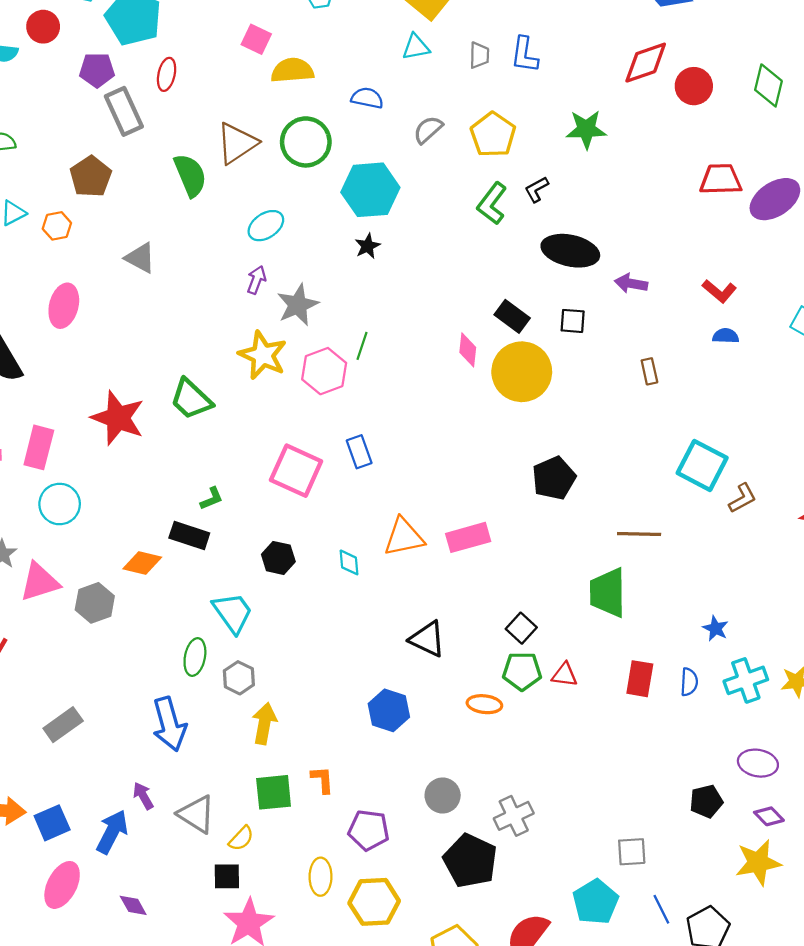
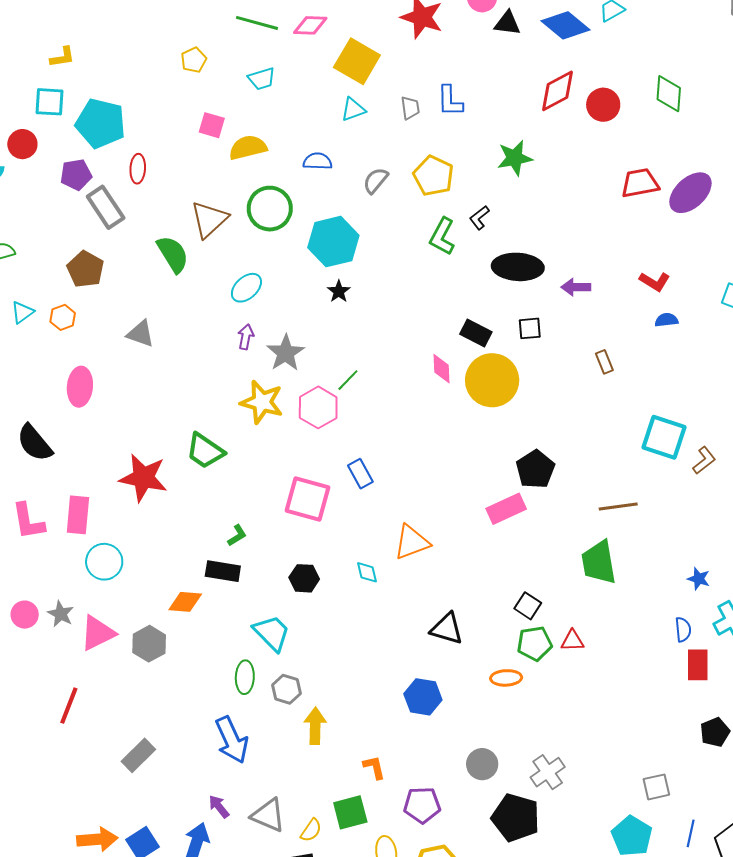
green line: (362, 346) -> (348, 380), turned 35
pink rectangle: (468, 537) -> (506, 509), moved
red rectangle: (640, 679) -> (698, 665), moved
green square: (274, 792) -> (350, 812), moved
blue line: (661, 909) -> (691, 833), turned 48

